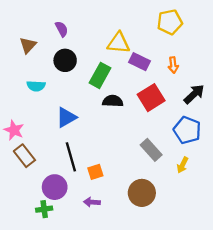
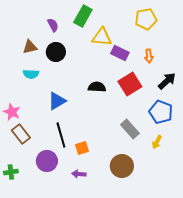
brown triangle: (28, 45) -> (30, 47), moved, turned 35
green rectangle: (100, 75) -> (83, 16), moved
green cross: (44, 209) -> (11, 172), moved

